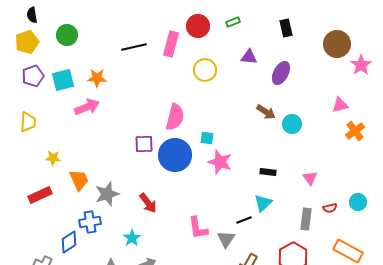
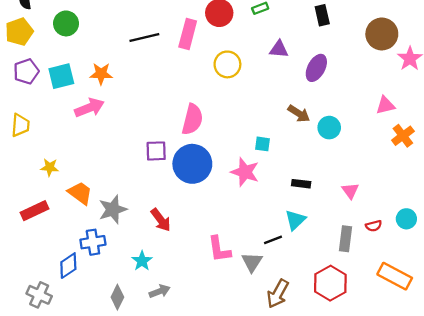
cyan square: (207, 138) -> (263, 144), moved
orange trapezoid: (79, 180) -> (80, 193), turned -30

